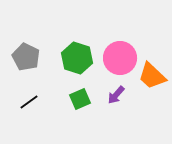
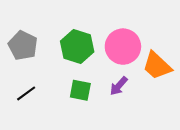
green square: (80, 99) -> (80, 90), turned 35

